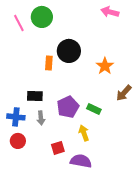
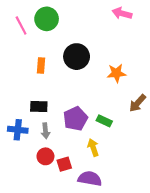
orange rectangle: (49, 63) -> (41, 65), moved
orange star: (105, 66) -> (116, 73), turned 30
red circle: (18, 141) -> (45, 156), moved

